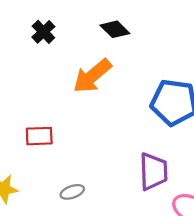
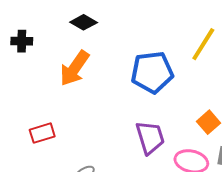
black cross: (43, 32) -> (22, 41), turned -30

